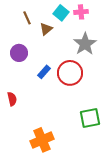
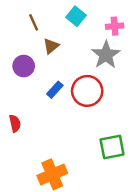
pink cross: (81, 12) -> (115, 26), moved
brown triangle: (46, 29) -> (51, 46), moved

